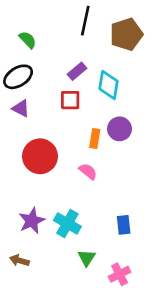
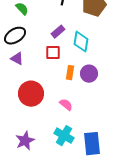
orange rectangle: (95, 138) -> (70, 73), moved
cyan cross: (67, 223) -> (64, 136), moved
blue rectangle: (124, 225) -> (92, 144), size x1.6

